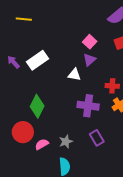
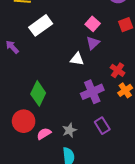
white rectangle: (37, 60) -> (41, 25), moved
red cross: (112, 86) -> (118, 70), turned 32
purple cross: (88, 106) -> (92, 92), turned -30

